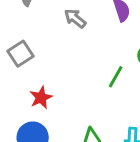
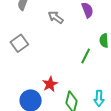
red star: (41, 98) -> (50, 84), moved

